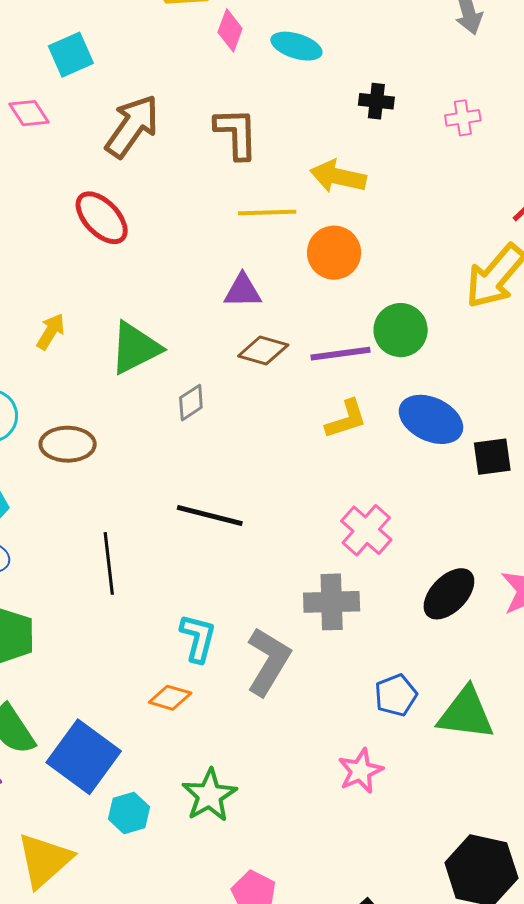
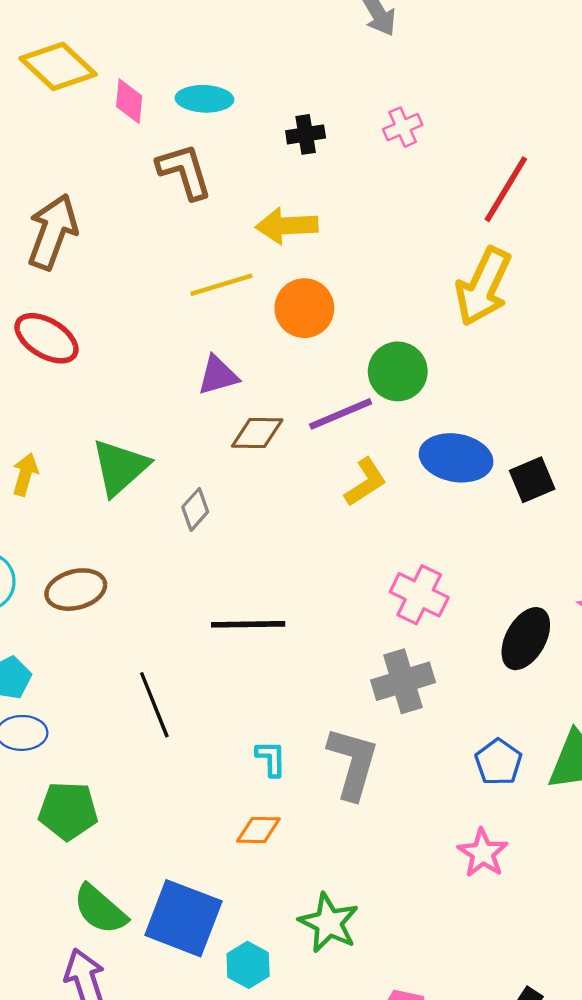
brown L-shape: (236, 133) -> (184, 171), moved
cyan L-shape: (198, 638) -> (271, 758), size x0.7

